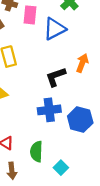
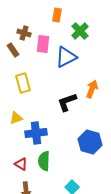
blue cross: (49, 110) -> (36, 133), moved
green semicircle: (36, 152) -> (44, 161), moved

